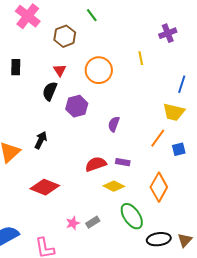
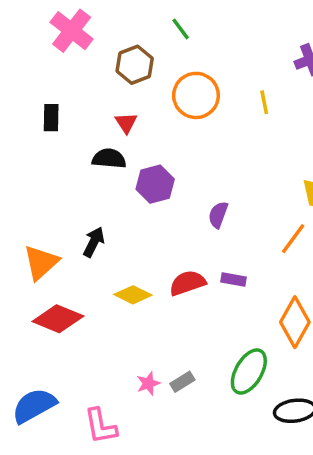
orange circle: (99, 70) -> (196, 95), moved
black semicircle: (50, 91) -> (109, 158), turned 72
yellow diamond: (114, 186) -> (133, 295), moved
red diamond: (45, 187) -> (58, 319), moved
green ellipse: (132, 216) -> (249, 372), turned 64

